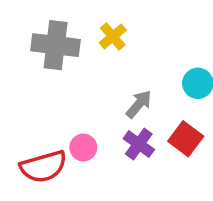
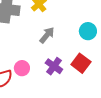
gray arrow: (139, 104) -> (47, 35), moved

